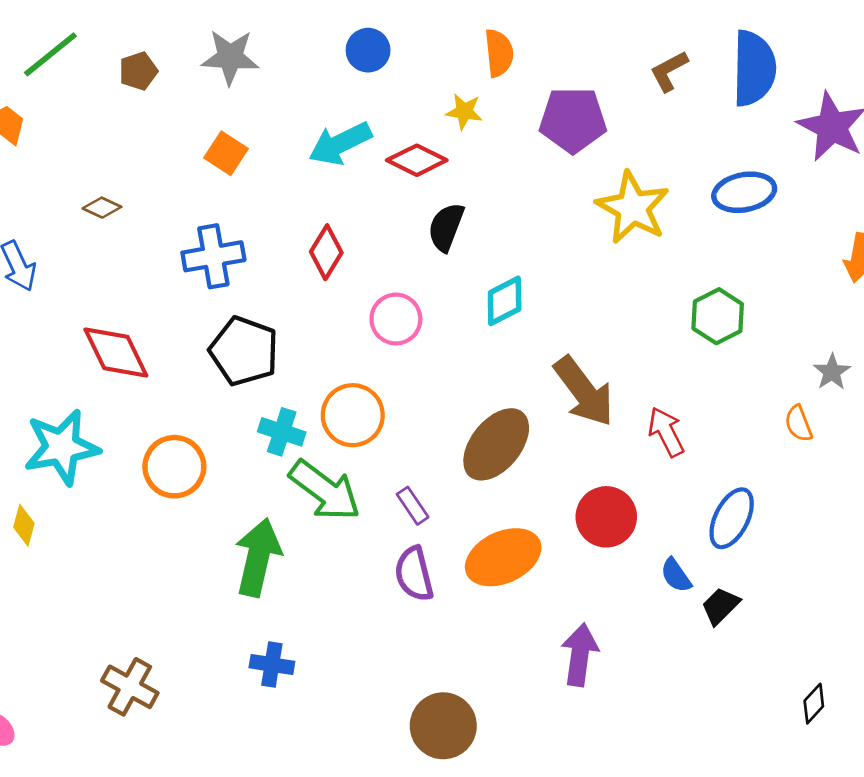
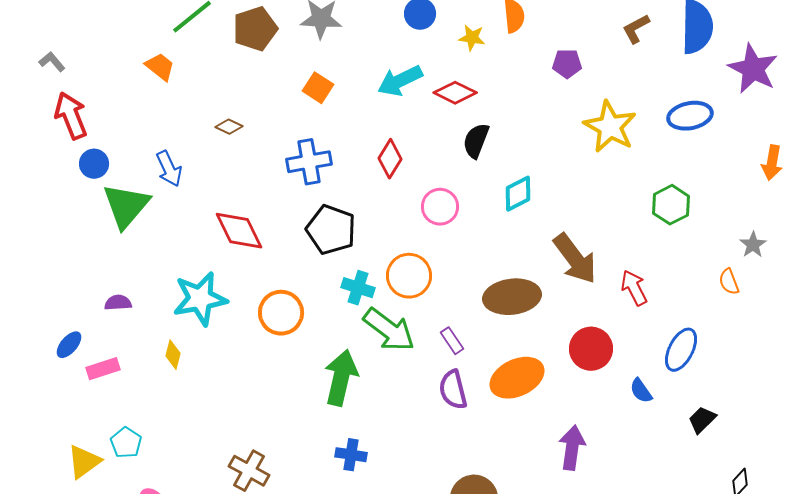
brown pentagon: (138, 71) -> (255, 29), size x1.6
yellow star: (464, 111) -> (472, 38), moved
purple pentagon: (573, 120) -> (567, 64), size x0.6
brown ellipse: (496, 444) -> (512, 297), turned 44
black trapezoid: (720, 606) -> (702, 420), moved

